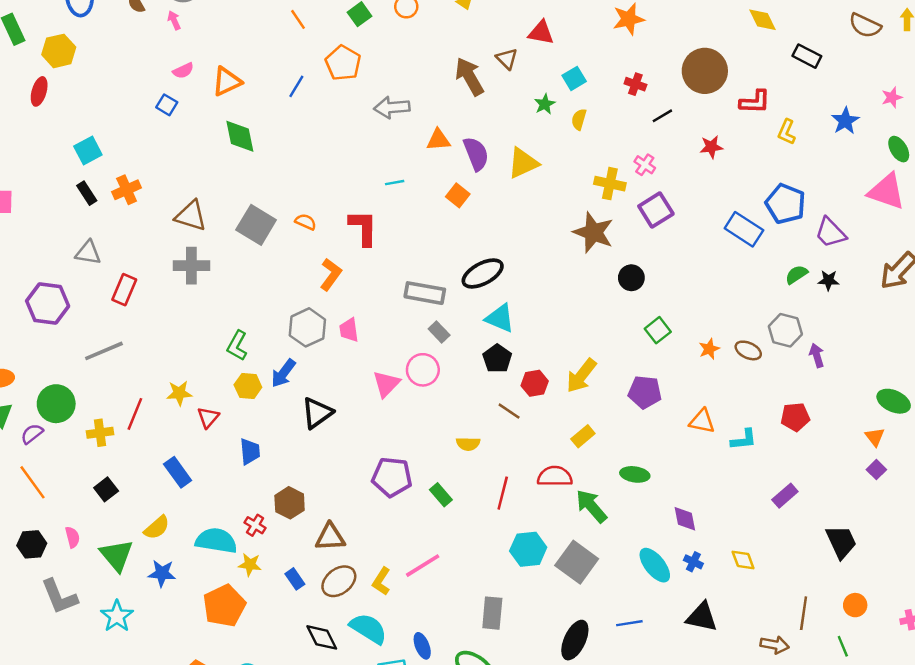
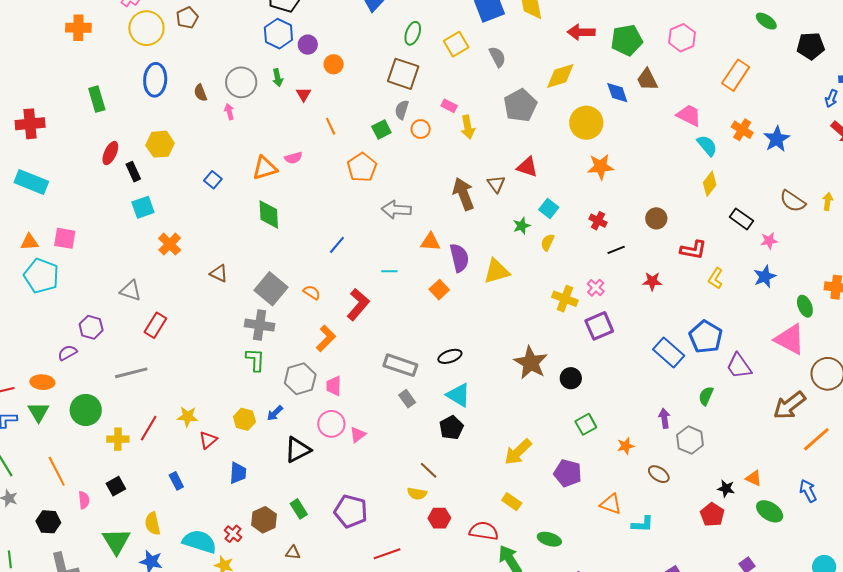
yellow diamond: (762, 20) -> (710, 184), turned 55
yellow hexagon: (59, 51) -> (160, 144), moved
pink semicircle: (183, 71) -> (293, 158), moved
brown circle: (705, 71) -> (656, 218), size x0.6
cyan square: (574, 78) -> (549, 208), turned -30
blue line: (296, 86) -> (337, 245), moved
pink star: (892, 97) -> (769, 241), moved
orange cross: (127, 190) -> (170, 244), turned -30
black rectangle: (87, 193) -> (133, 172), moved
brown triangle: (191, 216) -> (219, 273), size x0.7
red L-shape: (363, 228) -> (358, 304), turned 32
brown star: (593, 232) -> (531, 363), moved
gray cross: (191, 266) -> (260, 325), moved
black ellipse: (483, 273) -> (450, 356), size x0.7
green semicircle: (796, 275) -> (706, 396), turned -42
black star: (829, 280) -> (726, 488), moved
purple hexagon: (48, 304) -> (91, 327), size x0.7
green L-shape: (237, 346) -> (255, 360), moved, turned 145
brown ellipse: (748, 350) -> (659, 474), moved
purple arrow: (817, 355) -> (664, 418), moved
pink circle: (423, 370) -> (331, 424), moved
blue arrow: (283, 373) -> (275, 413), size x0.7
red hexagon: (535, 383) -> (439, 518), moved
pink triangle: (386, 384) -> (358, 435), size x0.7
brown line: (509, 411) -> (429, 470), moved
red pentagon: (795, 417) -> (712, 515), moved, turned 30
purple semicircle: (32, 434) -> (67, 353), moved
yellow rectangle: (583, 436) -> (512, 502), turned 66
orange triangle: (875, 437) -> (754, 478), moved, turned -36
blue rectangle: (178, 472) -> (176, 481), size x0.7
red line: (503, 493) -> (387, 554), moved, turned 48
green rectangle: (441, 495) -> (299, 509), moved
yellow semicircle: (157, 528) -> (153, 524), turned 110
pink semicircle: (72, 537) -> (84, 500), moved
brown triangle: (330, 537) -> (293, 553), size x0.6

